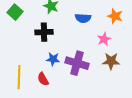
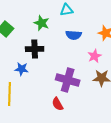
blue star: (53, 59) -> (22, 69), moved
red semicircle: (43, 79) -> (58, 104), moved

